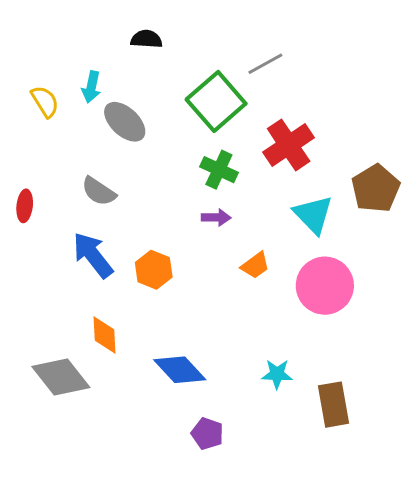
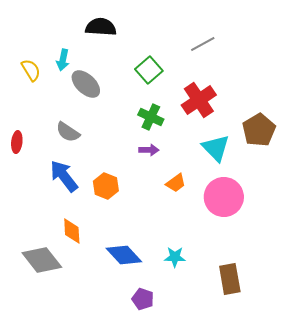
black semicircle: (146, 39) -> (101, 27), size x1.4
gray line: (265, 64) -> (203, 44), moved
green square: (216, 101) -> (149, 70), size x0.7
cyan star: (277, 374) -> (175, 257), moved

